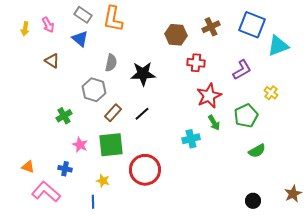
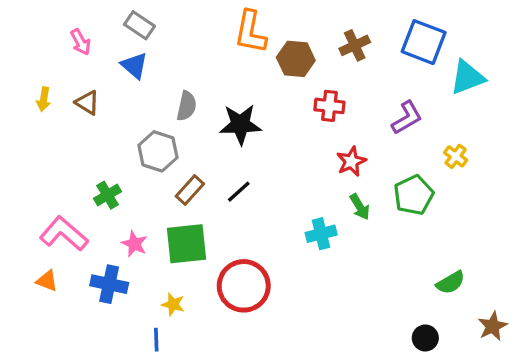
orange L-shape: (113, 19) -> (250, 32), moved
yellow arrow: (25, 29) -> (44, 99), moved
red star: (209, 96) -> (351, 161), size x0.7
green semicircle: (257, 151) -> (451, 282), moved
blue cross: (65, 169) -> (109, 284), size x1.5
pink L-shape: (46, 192) -> (64, 234), moved

